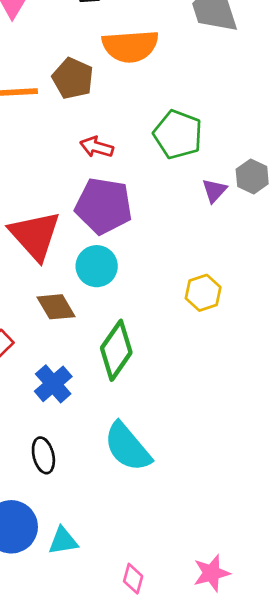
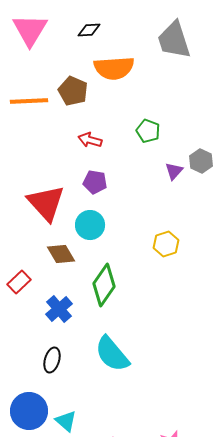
green pentagon: (178, 134) -> (148, 131), size x0.7
purple pentagon: (104, 206) -> (95, 182), size x0.6
black ellipse: (43, 455) -> (52, 360), turned 30
cyan triangle: (63, 541) -> (66, 421), turned 50

